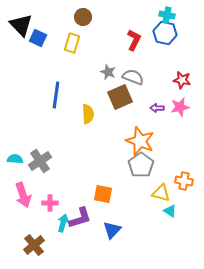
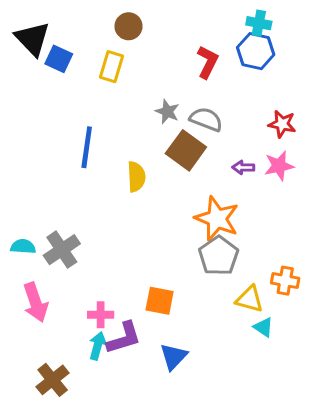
brown square: (120, 97) -> (186, 150), turned -30
pink cross: (50, 203) -> (101, 315), moved

